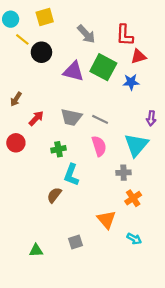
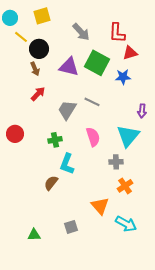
brown arrow: (16, 99) -> (35, 69), moved, turned -56
gray trapezoid: (71, 117) -> (67, 110), turned 110
red arrow: (36, 118) -> (38, 94), moved
gray line: (100, 119) -> (92, 102), moved
cyan arrow: (134, 239) -> (126, 224), size x1.5

